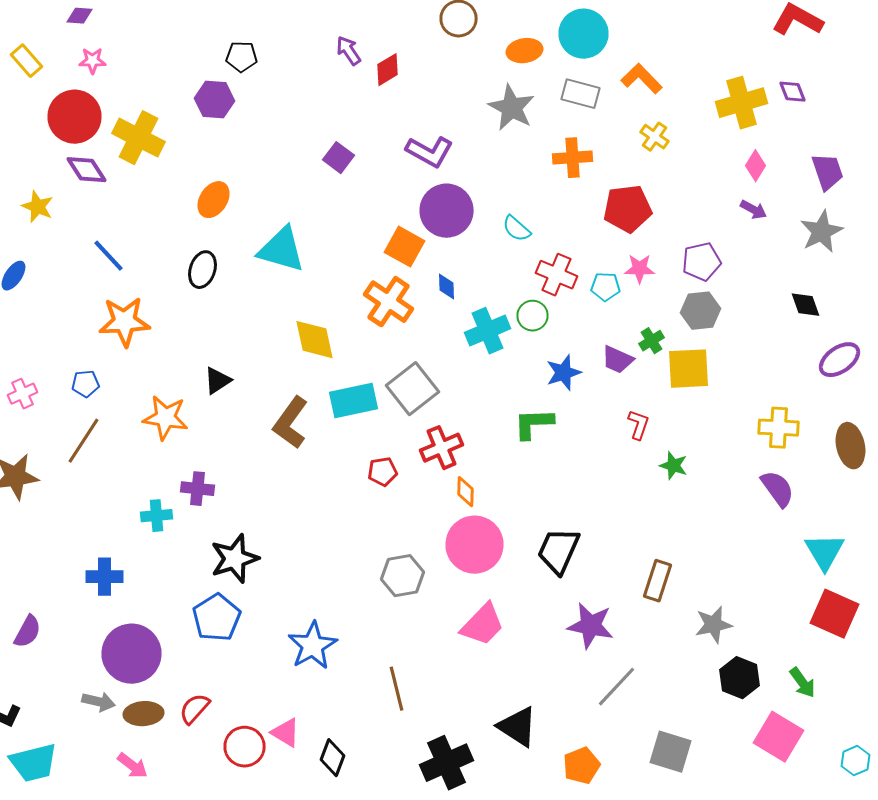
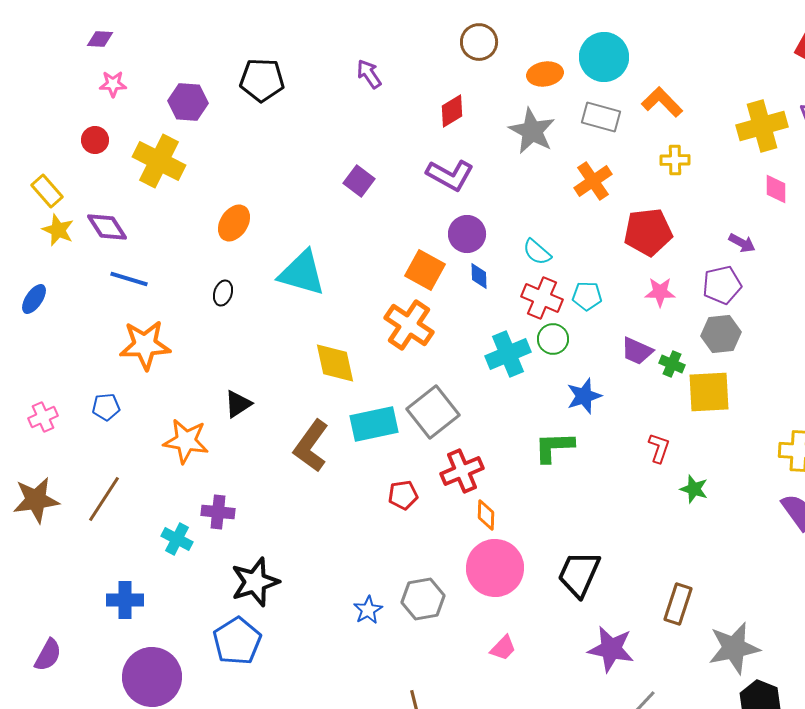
black pentagon: (242, 57) -> (262, 80), size x1.4
yellow rectangle: (26, 61) -> (47, 191), moved
red diamond: (388, 70) -> (452, 111), moved
purple hexagon: (214, 100) -> (188, 102), moved
red circle: (74, 117) -> (95, 140), size x0.5
yellow cross: (654, 137) -> (675, 160), turned -36
orange cross: (572, 158) -> (593, 181), turned -30
pink diamond: (756, 166) -> (776, 189), turned -32
purple diamond: (86, 170) -> (107, 227), moved
purple arrow: (754, 210) -> (742, 243), moved
purple circle: (446, 211) -> (467, 234), size x0.7
blue line: (108, 256) -> (129, 279), turned -30
black ellipse: (202, 270) -> (223, 293), size x0.7
red cross: (556, 275) -> (542, 298), moved
blue diamond: (446, 287) -> (479, 276), moved
cyan pentagon: (606, 287) -> (587, 296), moved
green cross: (652, 341) -> (672, 364), turned -35
purple trapezoid: (618, 360) -> (637, 351), moved
brown line: (84, 441) -> (104, 499), moved
cyan cross: (156, 516) -> (177, 539), turned 32
pink trapezoid: (482, 625) -> (503, 648), size x0.6
gray star: (714, 625) -> (734, 648), size x1.4
blue star: (312, 646) -> (368, 610), moved, size x0.6

